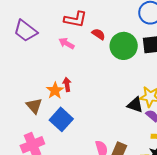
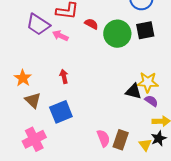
purple trapezoid: (25, 31) -> (38, 24), moved
orange star: (55, 91) -> (23, 78), moved
blue square: (61, 119) -> (61, 112), turned 30

